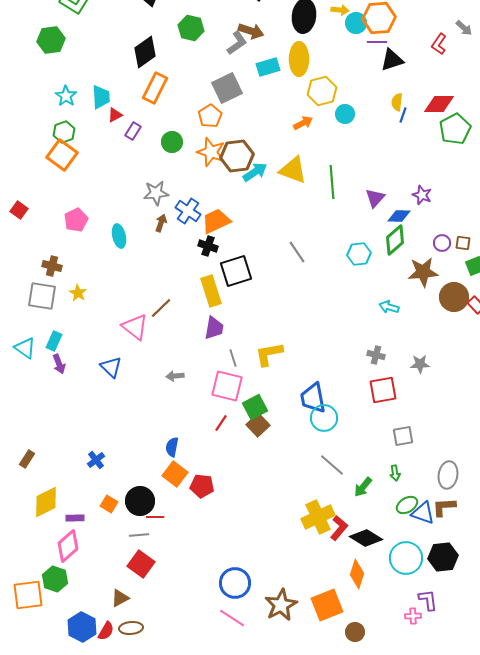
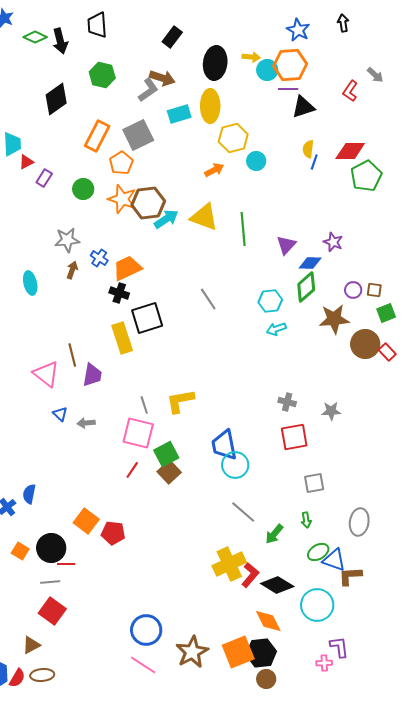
orange rectangle: (155, 88) -> (97, 136), moved
blue cross: (188, 211) -> (99, 258), size x0.7
cyan arrow: (389, 307) -> (276, 329), moved, turned -36
brown line: (161, 308) -> (72, 355), turned -60
purple trapezoid: (214, 328) -> (92, 375), moved
blue triangle: (111, 367) -> (60, 414), moved, size x0.7
blue semicircle: (172, 447) -> (29, 494), moved
brown L-shape: (444, 507) -> (350, 576), moved
black hexagon: (443, 557) -> (261, 653), moved
orange diamond: (357, 574) -> (268, 621), turned -44

